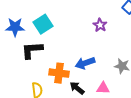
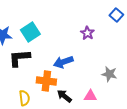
blue arrow: (85, 63) -> (63, 62), moved

